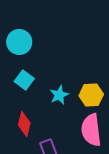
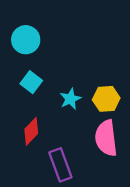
red diamond: (24, 124) -> (31, 131), turned 30

